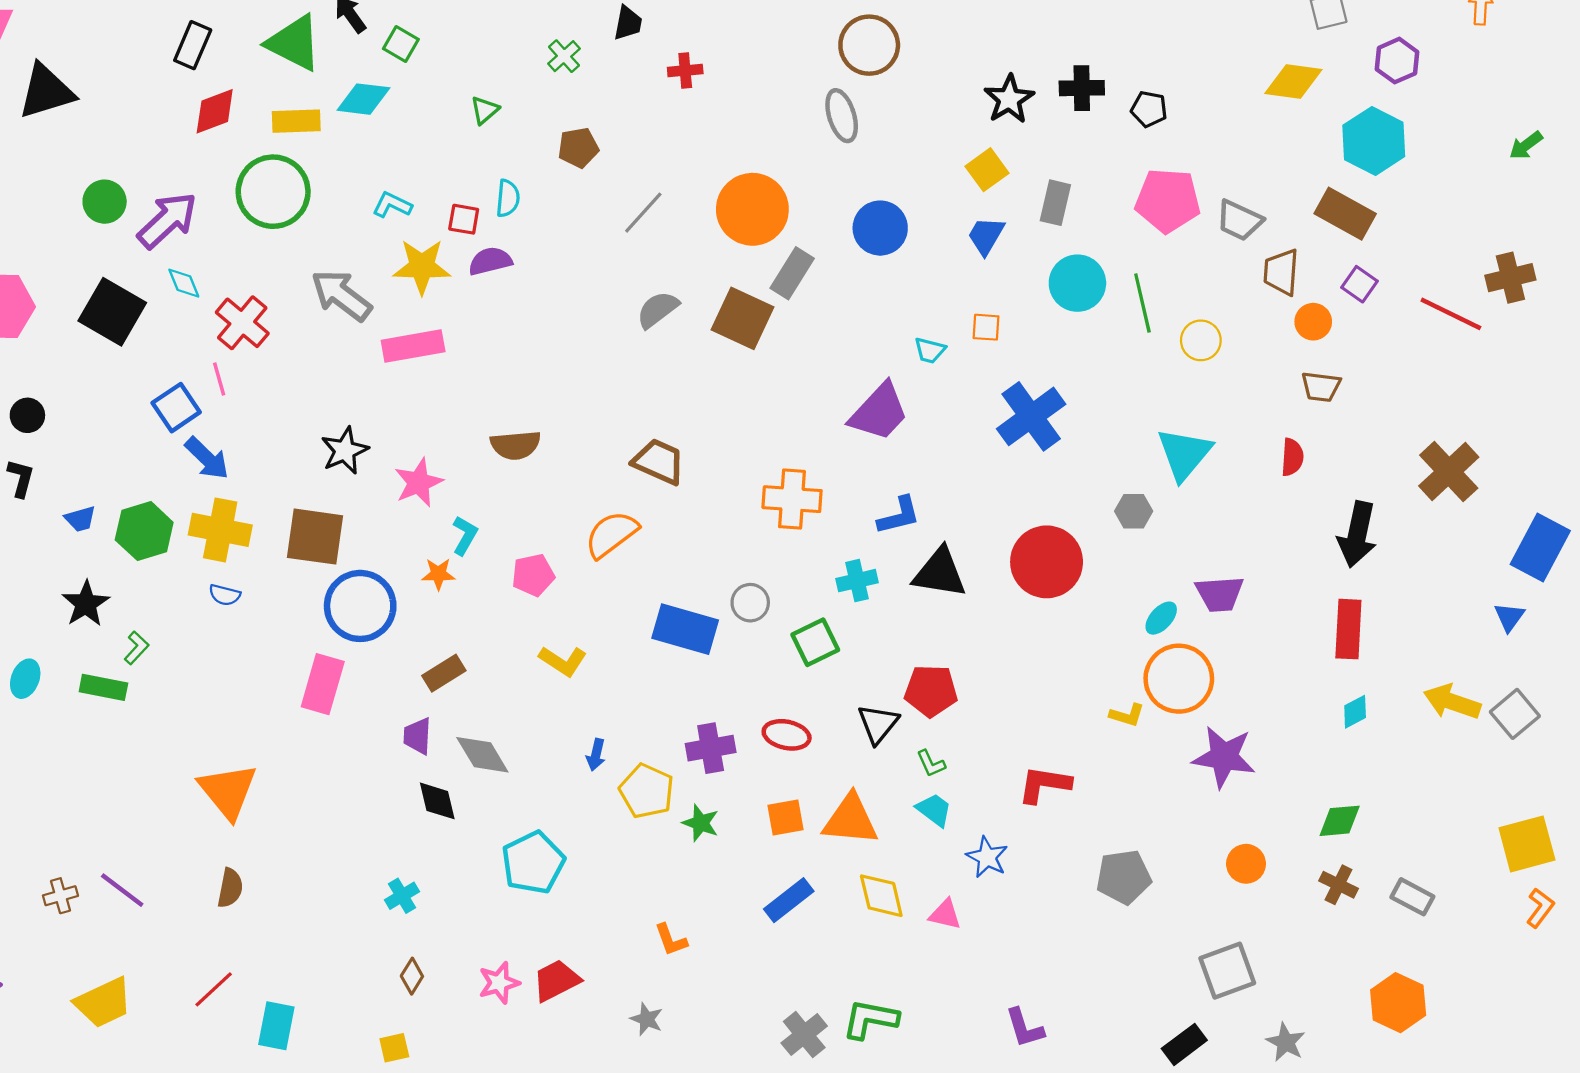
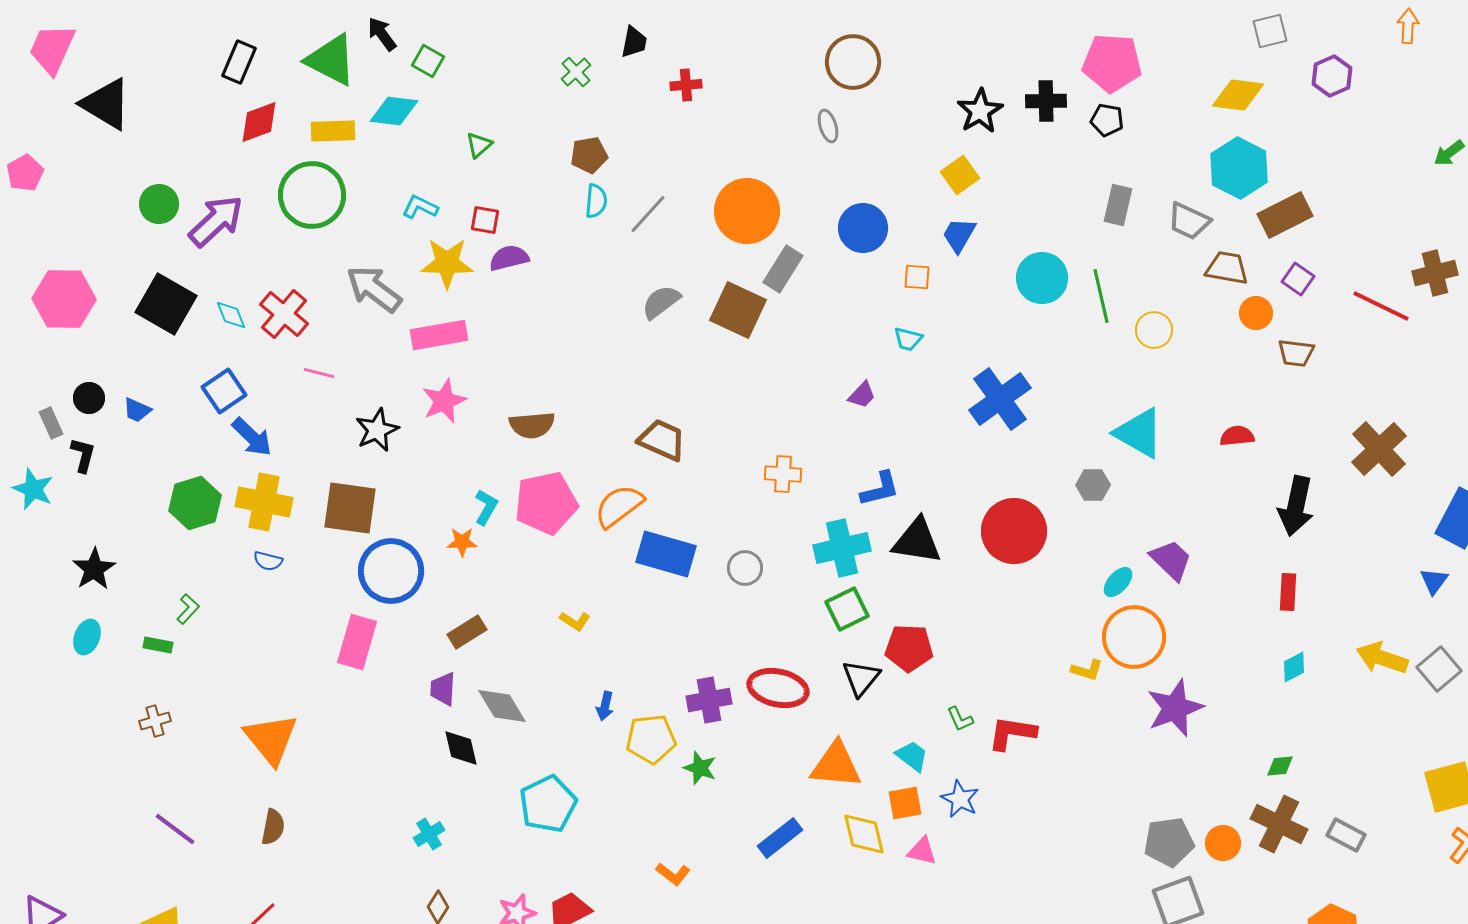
black triangle: (46, 91) -> (106, 104), turned 48
green triangle: (485, 110) -> (479, 145), moved
gray ellipse: (842, 116) -> (828, 126), size x0.7
cyan hexagon: (1374, 141) -> (1239, 168), moved
cyan semicircle: (508, 198) -> (596, 201), moved
pink pentagon: (1168, 200) -> (1112, 63), moved
gray rectangle: (1055, 203) -> (1118, 205), moved
brown rectangle: (1345, 214) -> (1285, 215), turned -56
brown trapezoid: (1281, 272) -> (1227, 268), turned 96
cyan diamond: (184, 283) -> (231, 315), moved
orange square: (986, 327) -> (917, 277), moved
pink line: (219, 379) -> (319, 373), moved, turned -60
brown trapezoid: (1321, 387) -> (1296, 353), moved
purple trapezoid: (879, 412) -> (862, 395), size x0.5
cyan triangle: (1184, 454) -> (1139, 433), turned -40
red semicircle: (1292, 457) -> (1237, 436), turned -100
pink star: (419, 483) -> (444, 401), moved
orange cross: (792, 499) -> (783, 474), size x0.7
blue trapezoid: (80, 519) -> (137, 410), moved, turned 40
pink pentagon: (533, 575) -> (546, 503), moved, size x1.6
cyan cross: (857, 581) -> (842, 548), size x1.5
purple trapezoid: (1220, 594) -> (1171, 560), turned -132
black star: (86, 604) -> (94, 569), moved
blue rectangle: (685, 629) -> (666, 554), moved
red rectangle: (1348, 629) -> (1288, 592), size x0.7
green square: (815, 642) -> (847, 609), moved
yellow L-shape: (563, 661) -> (575, 621), size x0.7
green rectangle: (103, 687) -> (158, 645), size x0.7
red ellipse: (787, 735) -> (778, 688), size x1.4
purple star: (1224, 757) -> (1175, 708), turned -30
green L-shape: (931, 764) -> (960, 719), moved
yellow pentagon: (647, 791) -> (651, 739), turned -30
orange square: (785, 817) -> (905, 803), moved
green diamond: (1340, 821) -> (1280, 766), size x0.7
orange circle: (1246, 864) -> (1223, 843), moved
gray pentagon: (1124, 877) -> (1169, 842), moved
brown cross: (1339, 885) -> (1279, 824), size x1.6
brown cross: (60, 896) -> (155, 721), moved
orange L-shape: (671, 940) -> (673, 874), turned -32

